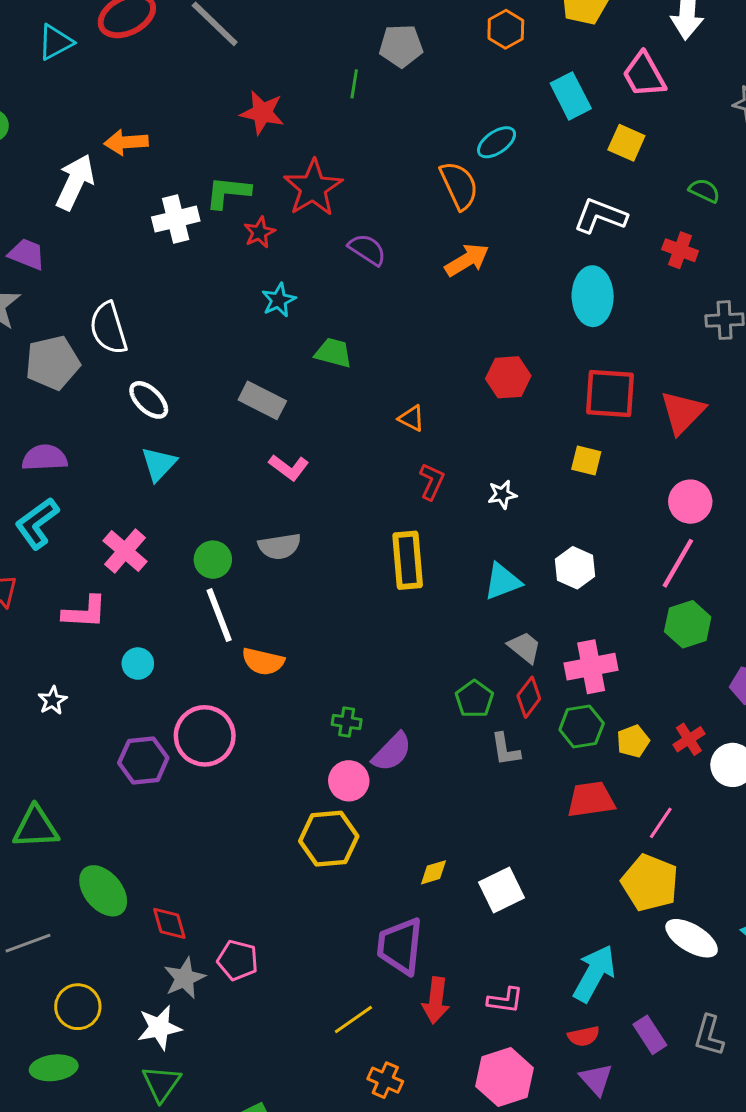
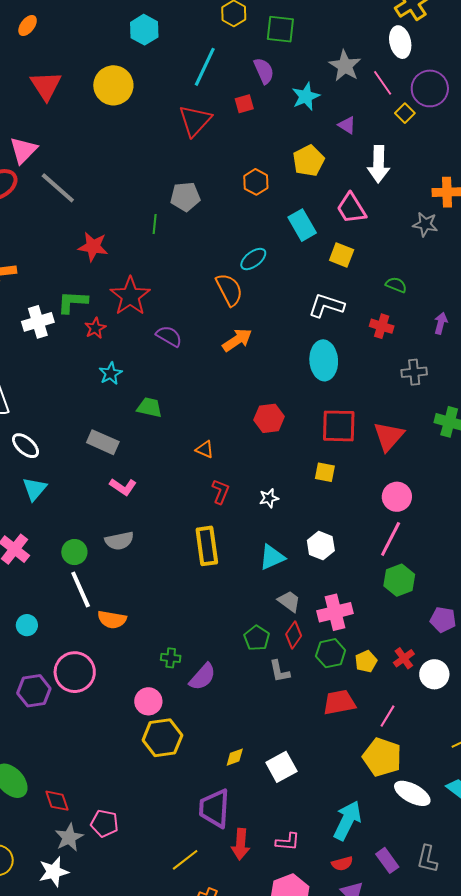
pink circle: (349, 781) -> (148, 701), moved

